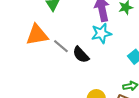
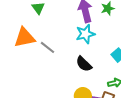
black semicircle: (81, 55) -> (84, 64), moved

